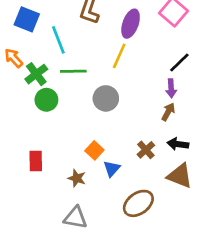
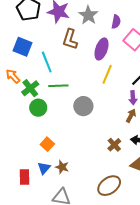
yellow line: (119, 56) -> (107, 74), moved
orange square: (94, 150) -> (47, 144), moved
red rectangle: (36, 161) -> (24, 177), moved
blue triangle: (112, 169) -> (44, 168), moved

